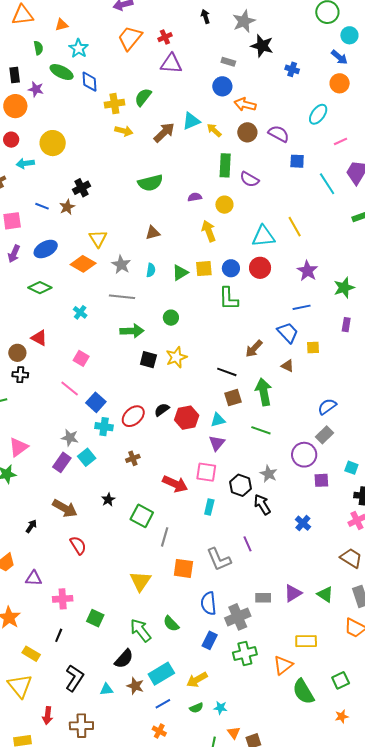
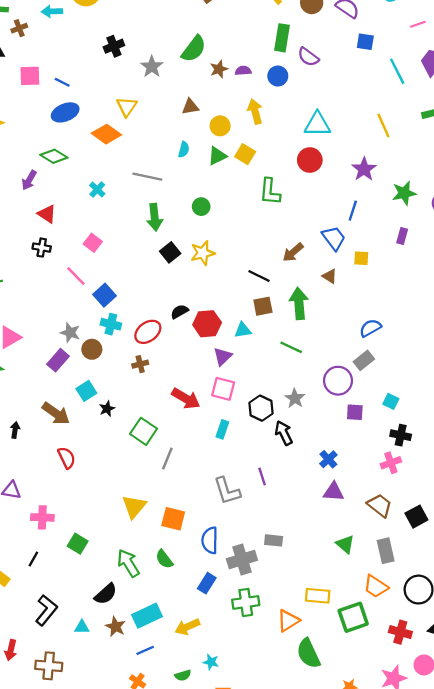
green semicircle: (150, 183) -> (194, 49), turned -45
yellow circle: (224, 205) -> (220, 126), moved
blue line: (42, 206) -> (62, 82), moved
brown star: (67, 207) -> (219, 69), moved
yellow line: (295, 227) -> (383, 126), moved
purple arrow: (14, 254) -> (29, 180), moved
gray star: (121, 265) -> (152, 67), moved
blue circle: (231, 268) -> (278, 76), moved
yellow square: (204, 269) -> (245, 154), turned 30
blue line: (302, 307) -> (353, 211), turned -66
green arrow: (132, 331) -> (155, 217), turned 80
brown circle: (17, 353) -> (92, 349), moved
black square: (148, 360) -> (170, 252), turned 30
black cross: (20, 375) -> (42, 248), moved
red ellipse: (133, 416) -> (148, 332), moved
purple triangle: (217, 443) -> (223, 356), moved
cyan square: (87, 457) -> (86, 391), moved
black arrow: (31, 526) -> (15, 430), turned -32
orange square: (183, 568) -> (173, 519), moved
purple triangle: (293, 593) -> (334, 492), moved, turned 30
green square: (341, 680) -> (353, 617), moved, size x1.5
green semicircle: (196, 708) -> (183, 675), moved

